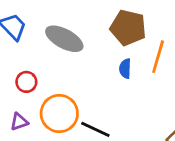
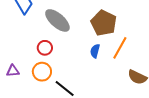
red circle: (26, 82) -> (45, 48), moved
orange circle: (59, 113) -> (42, 72), size x0.7

